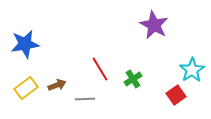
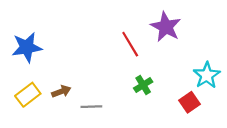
red line: (100, 69) -> (130, 44), moved

